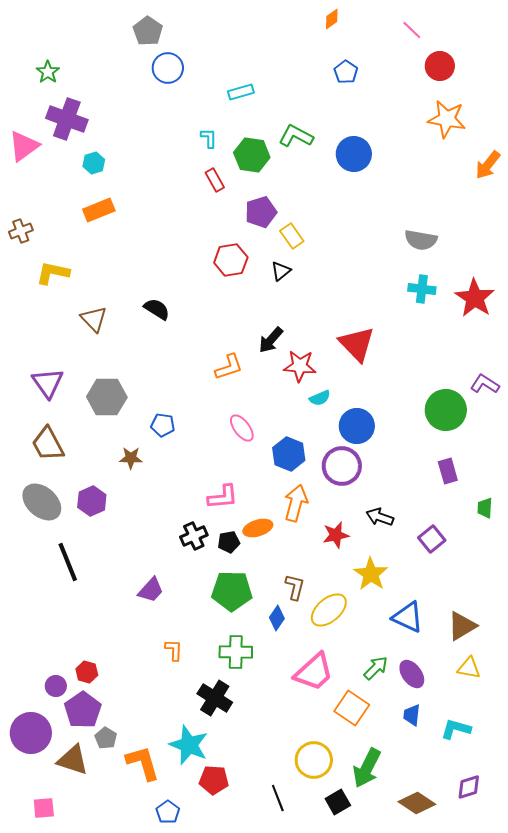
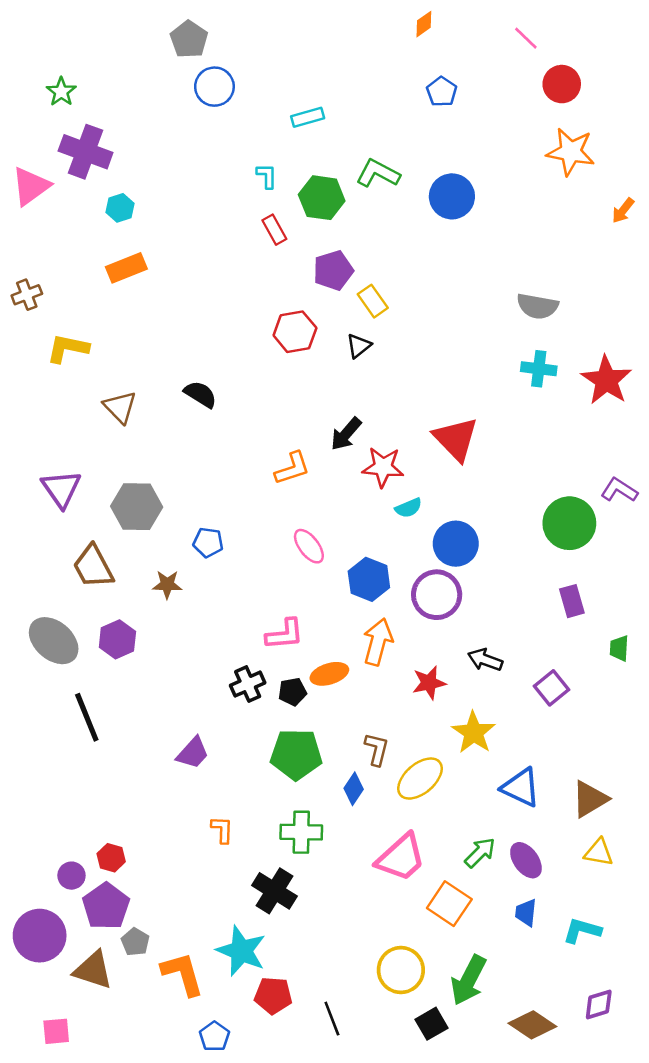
orange arrow: (488, 165) -> (623, 210), size x0.7
brown trapezoid: (48, 444) -> (93, 567), moved
black line: (278, 798) -> (332, 1019), moved

